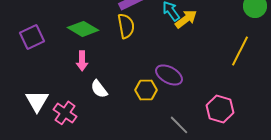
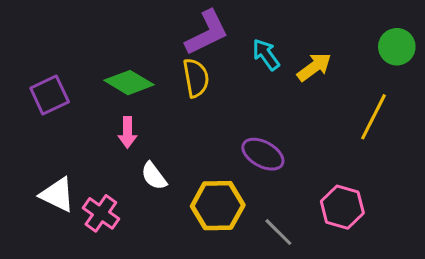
yellow arrow: (186, 19) -> (314, 67), moved
yellow hexagon: (146, 90) -> (218, 206), moved, size x1.5
white triangle: (37, 101) -> (57, 195), turned -35

